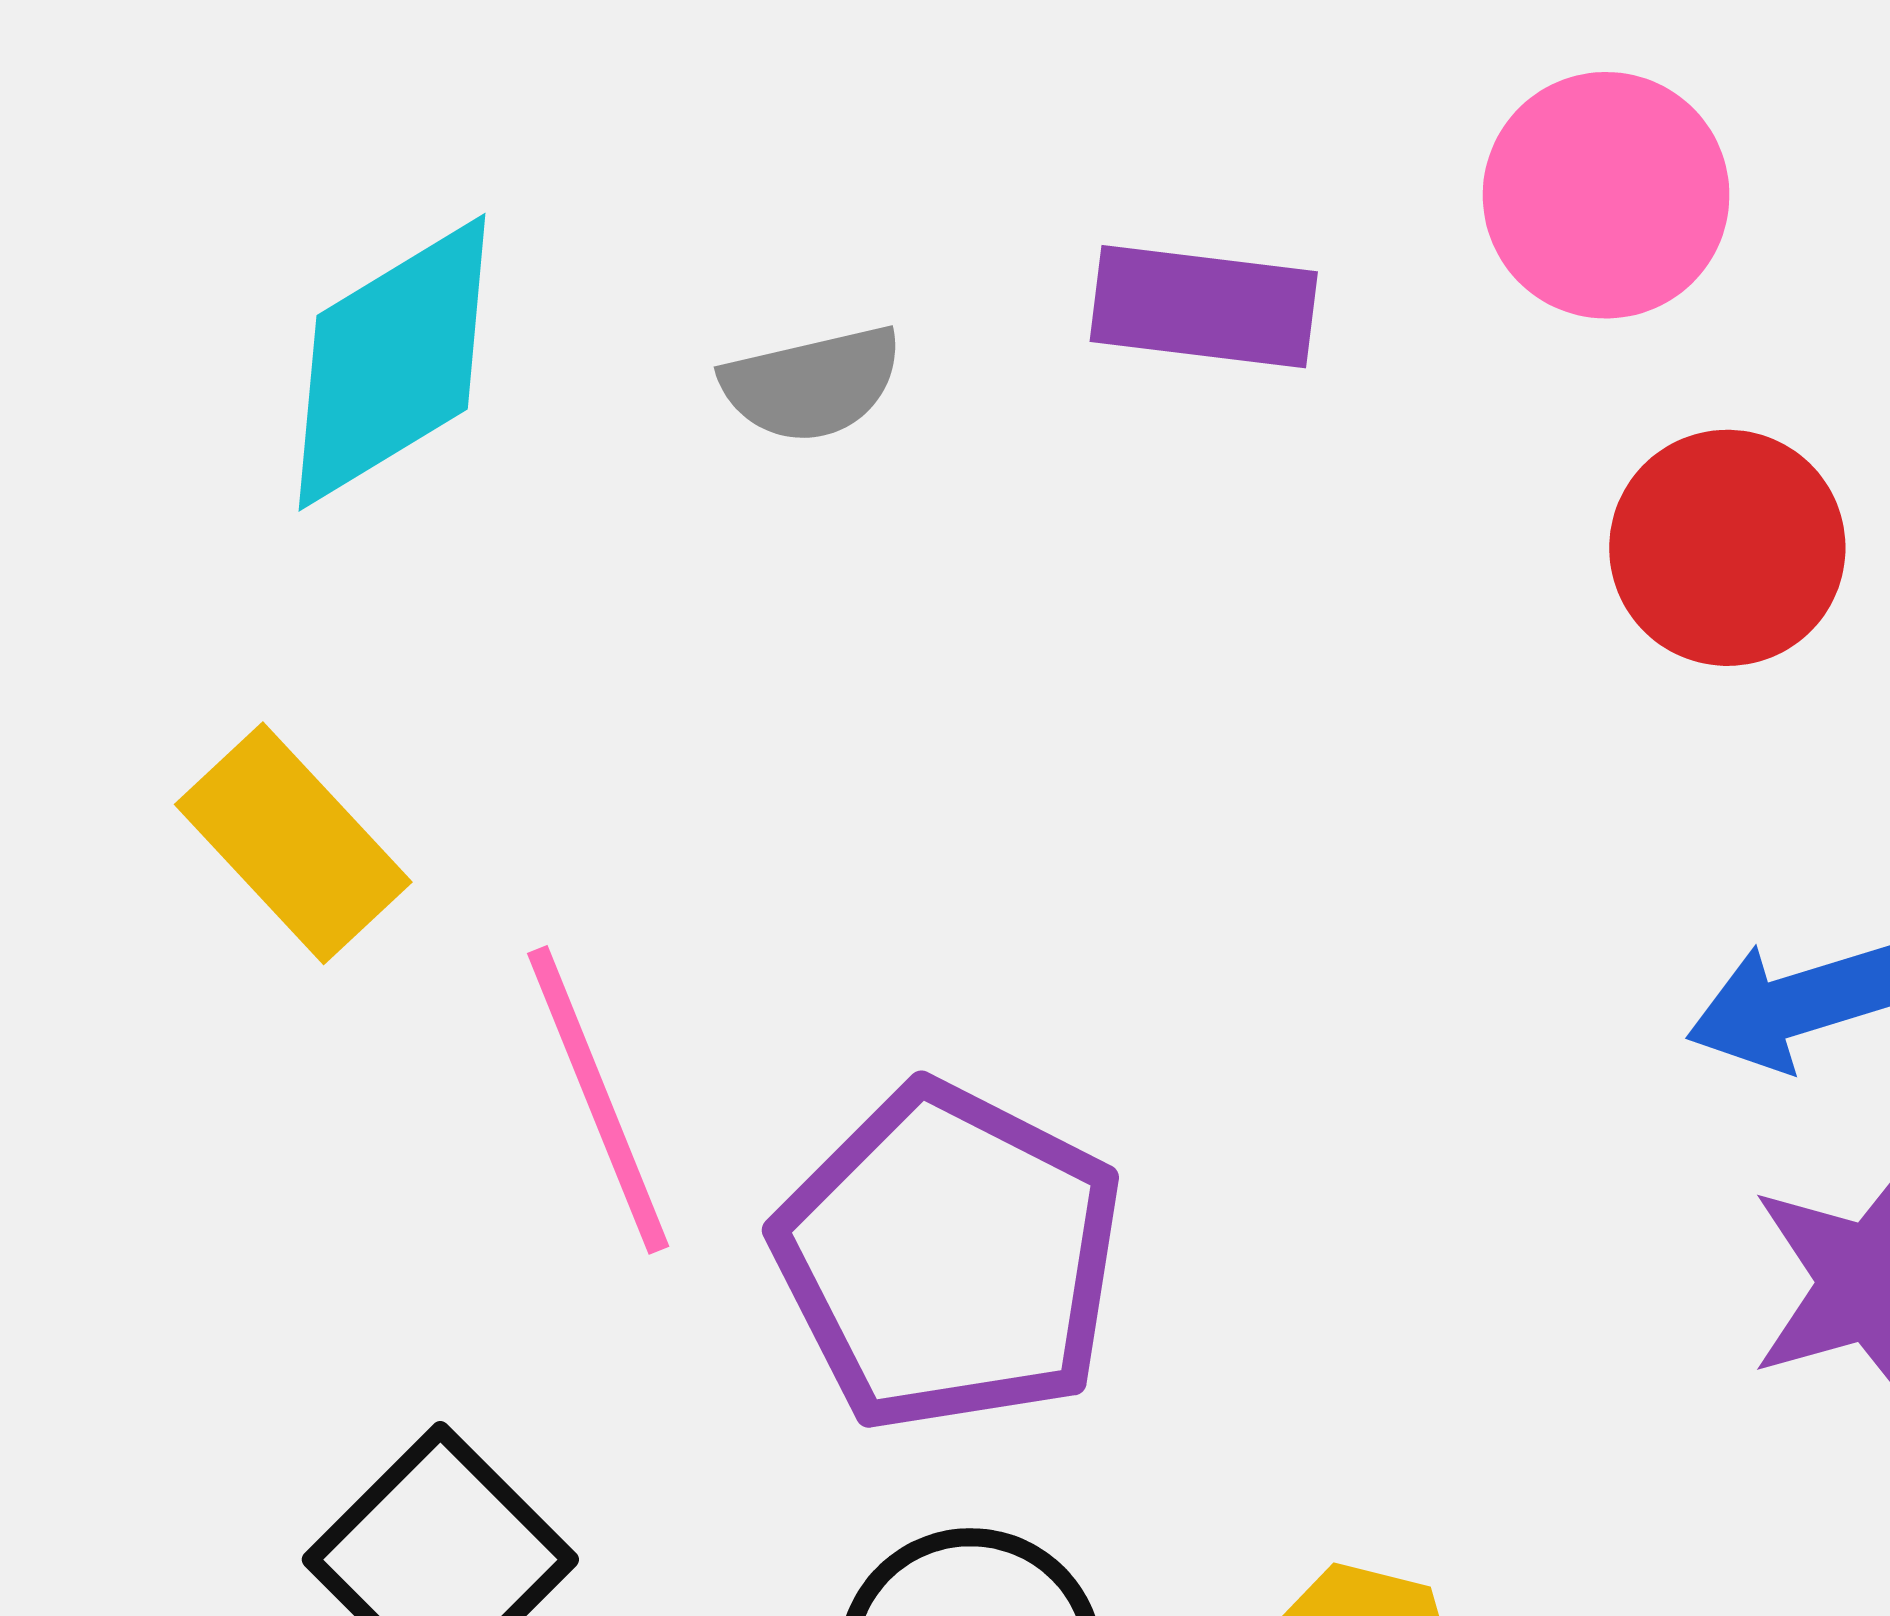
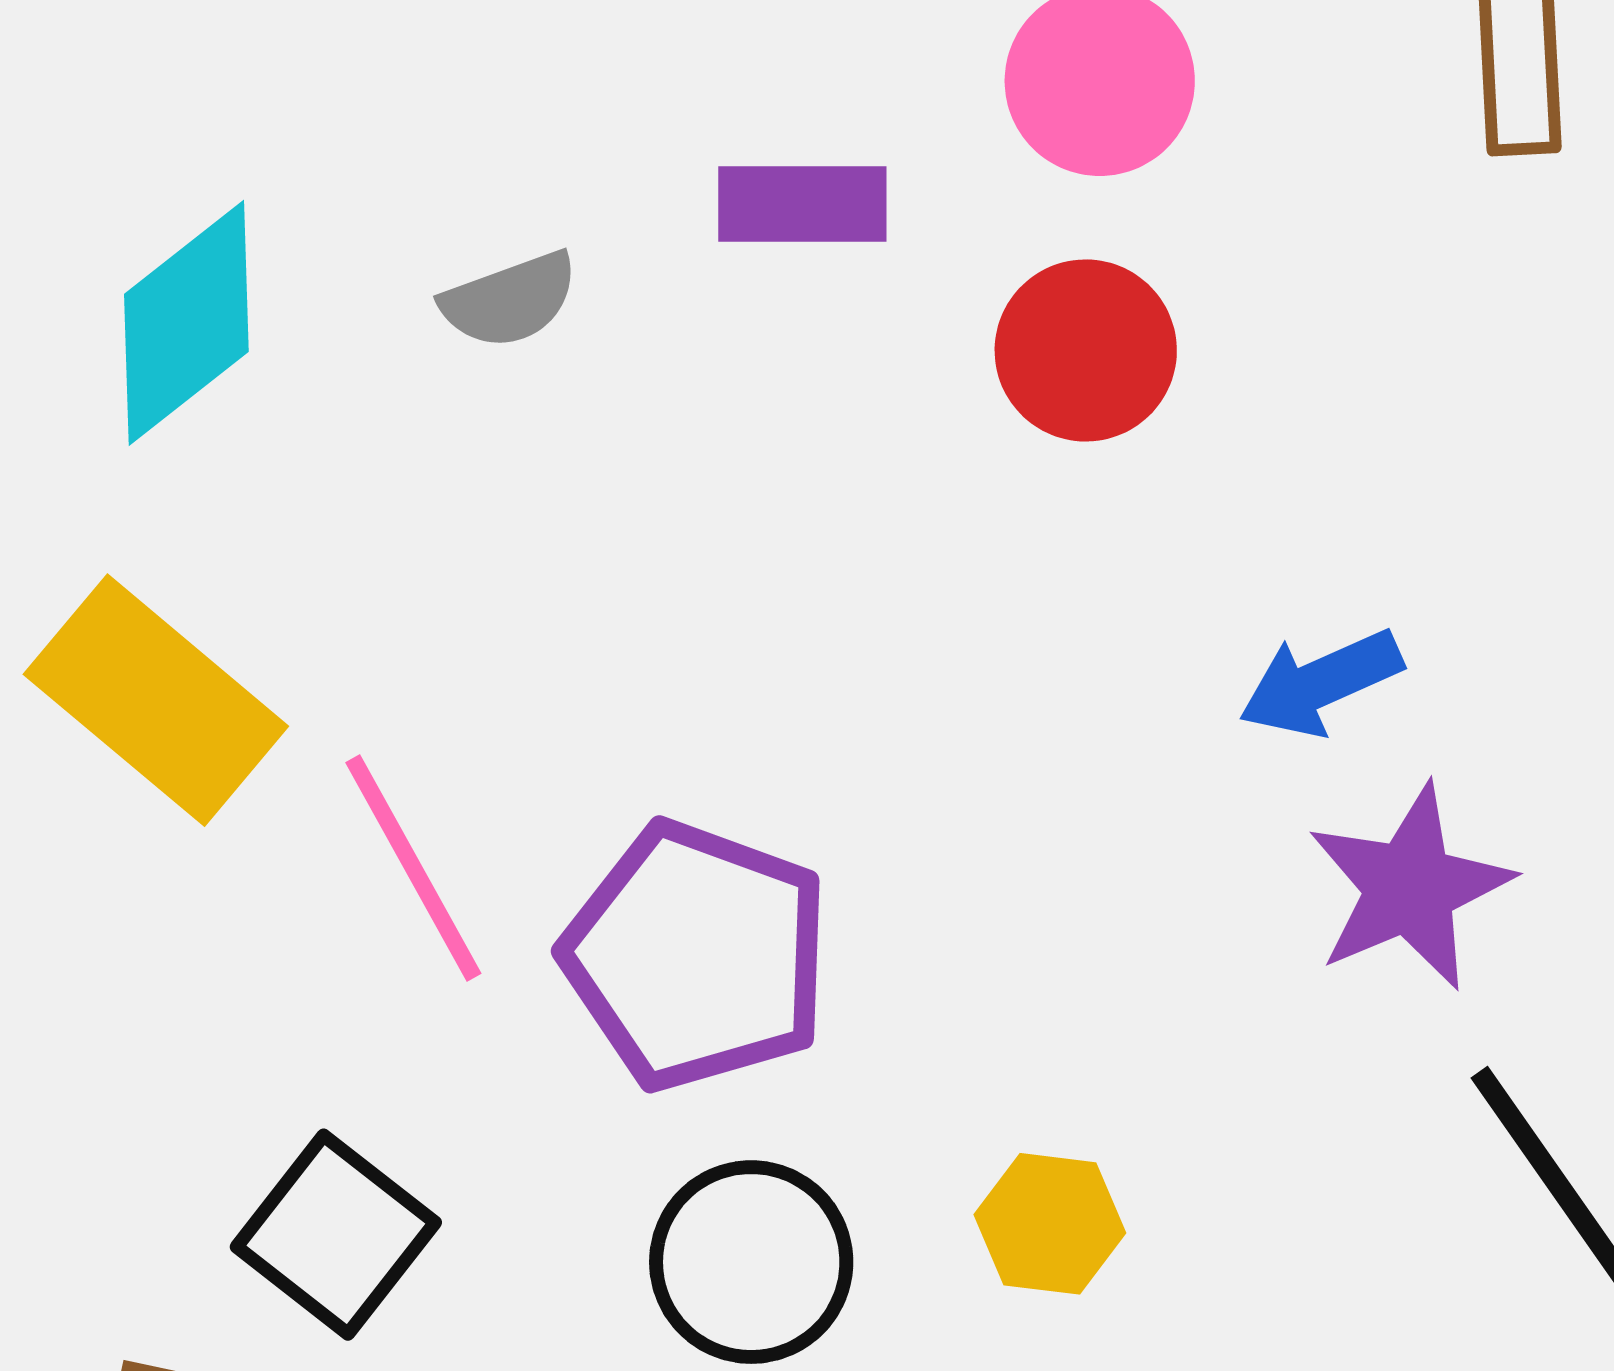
red circle: (1727, 548) -> (1086, 350), moved
yellow rectangle: (293, 843) -> (156, 700), size x1.4

